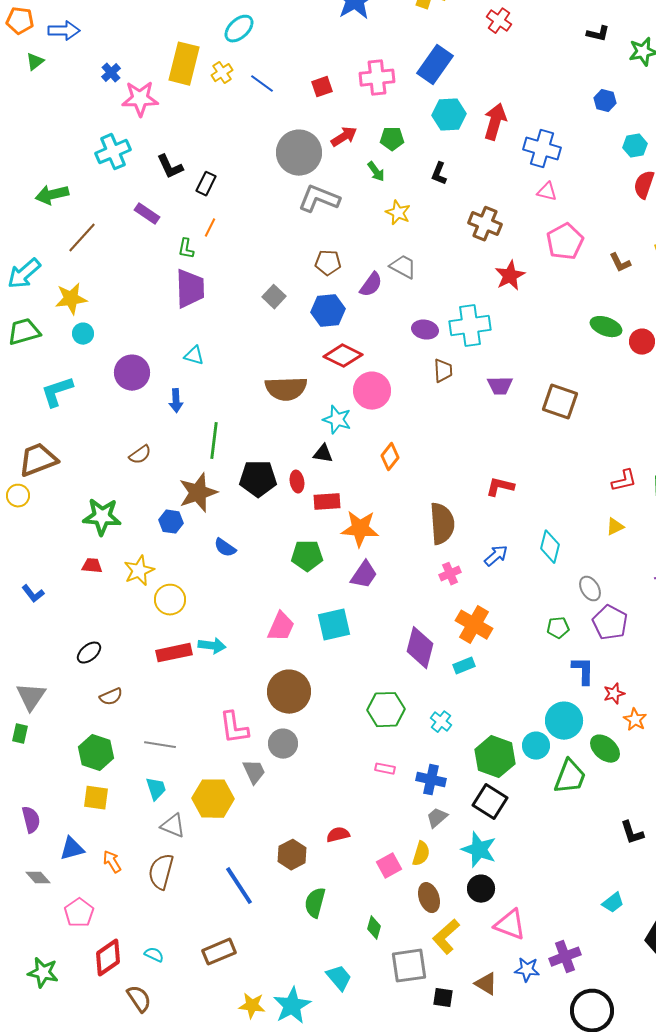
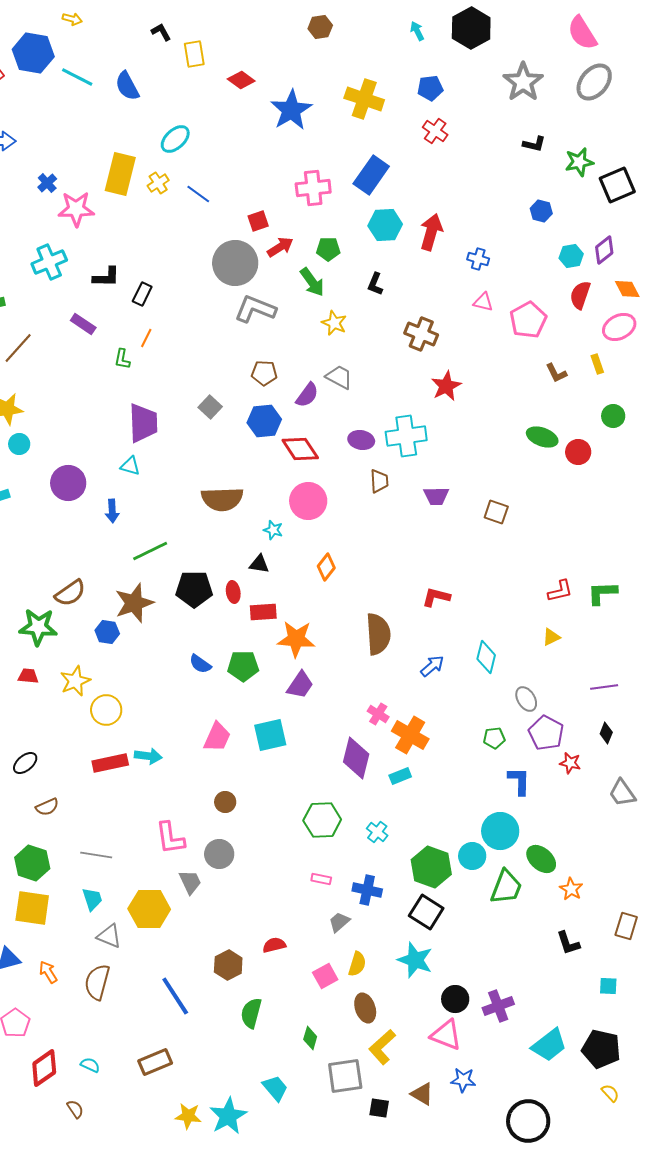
red square: (322, 87) -> (258, 221), moved
blue cross: (542, 149) -> (478, 259), size x0.6
black L-shape: (170, 167) -> (106, 277), turned -64
green arrow: (376, 172) -> (312, 282), size x1.4
pink pentagon: (565, 242) -> (528, 320), moved
purple trapezoid: (190, 289) -> (143, 423), moved
red diamond: (343, 356) -> (300, 449), moved, turned 30
brown square: (560, 402) -> (496, 512), size x0.7
cyan star: (337, 420) -> (273, 530), size x0.7
green line: (214, 441) -> (150, 551), turned 57
brown semicircle: (140, 455) -> (70, 593), moved, size x1.4
blue semicircle: (225, 548) -> (200, 664), moved
pink cross: (450, 574) -> (378, 714), moved, turned -35
brown circle: (289, 692) -> (225, 802), size x0.5
red star: (614, 694) -> (570, 763), moved, turned 30
orange star: (635, 720) -> (571, 889), moved
yellow square: (96, 798) -> (32, 908), size x1.4
gray trapezoid: (437, 818) -> (339, 922), moved
black circle: (481, 889) -> (455, 999), moved
cyan trapezoid: (613, 903) -> (549, 1045), moved, size x1.6
purple cross: (565, 957) -> (498, 1006), moved
brown semicircle: (139, 999) -> (75, 1109), size x0.7

